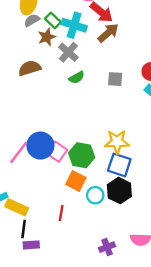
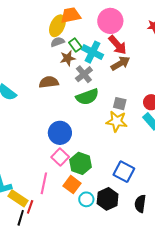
green semicircle: (77, 77) -> (87, 97), size x1.6
yellow star: (117, 142) -> (117, 121), moved
blue circle: (40, 146) -> (60, 133), moved
pink line: (19, 152) -> (44, 183), moved, turned -35
blue square: (119, 165) -> (124, 172), moved
red line: (61, 213) -> (30, 207), moved

